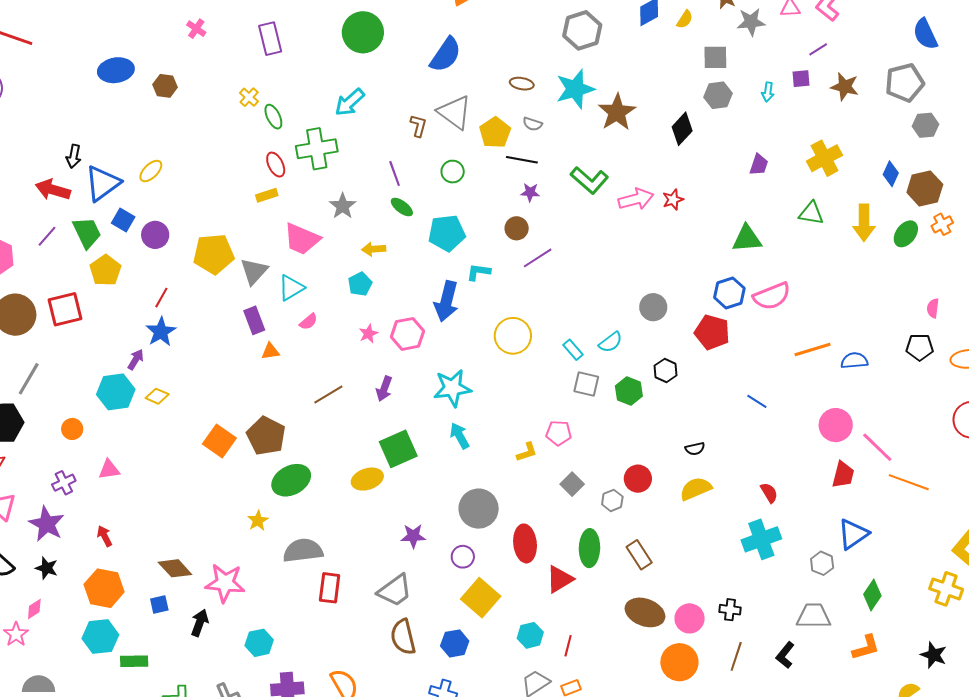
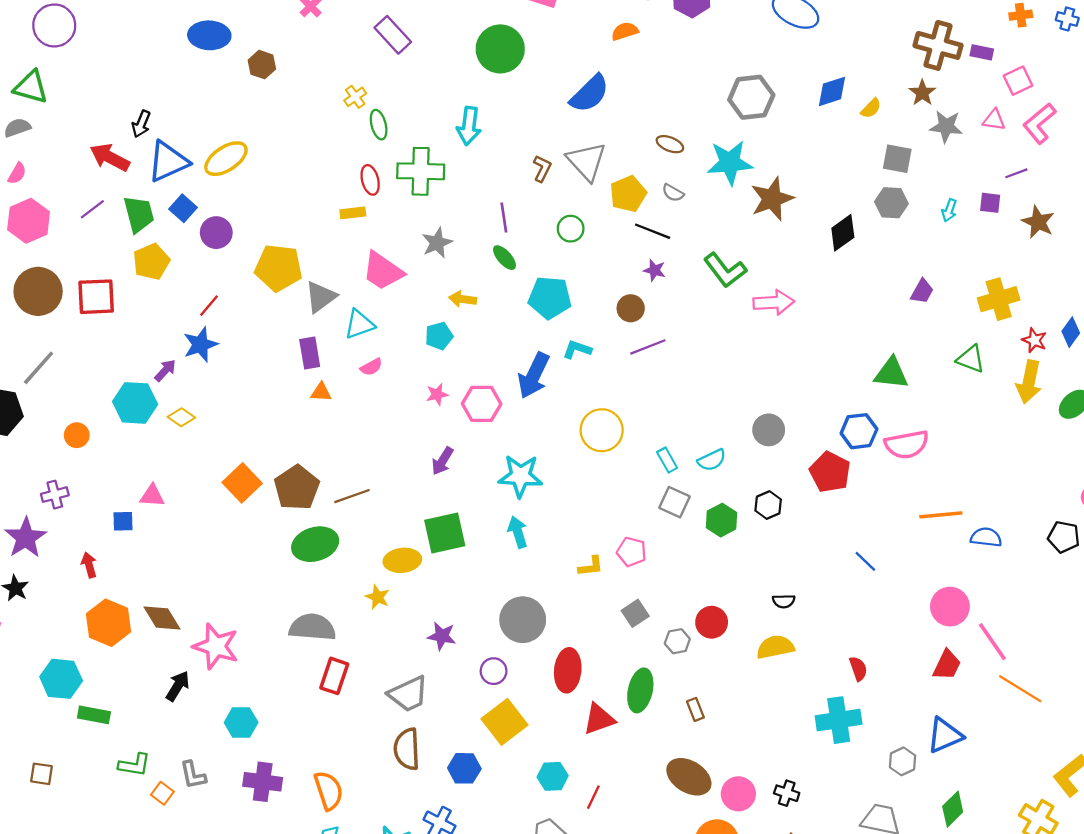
purple rectangle: (270, 39) -> (393, 35), turned -40
cyan arrow: (350, 102) -> (469, 126), turned -52
yellow ellipse: (151, 171) -> (226, 159), size x1.5
red star: (673, 200) -> (1034, 340), moved, turned 30
brown line: (328, 394) -> (352, 496), moved
pink triangle: (109, 470) -> (152, 496), moved
yellow star: (258, 521) -> (378, 597), moved, turned -30
brown rectangle: (639, 555) -> (695, 709), size x0.7
orange hexagon: (104, 588) -> (108, 623), moved
blue square: (159, 604) -> (123, 521), moved

